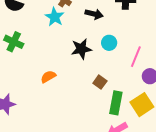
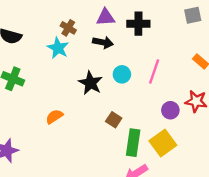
black star: (81, 49) -> (90, 83), turned -30
pink line: (136, 57) -> (154, 72), moved

